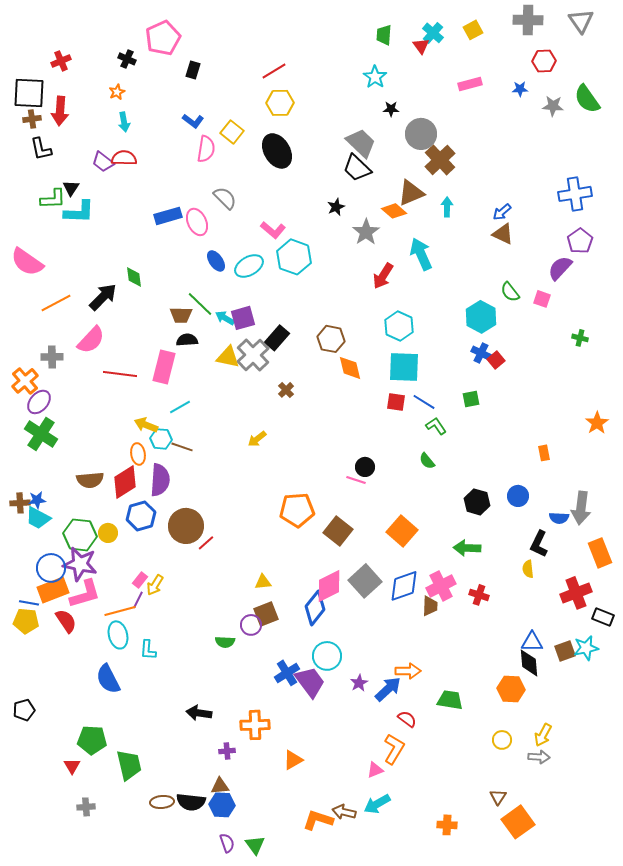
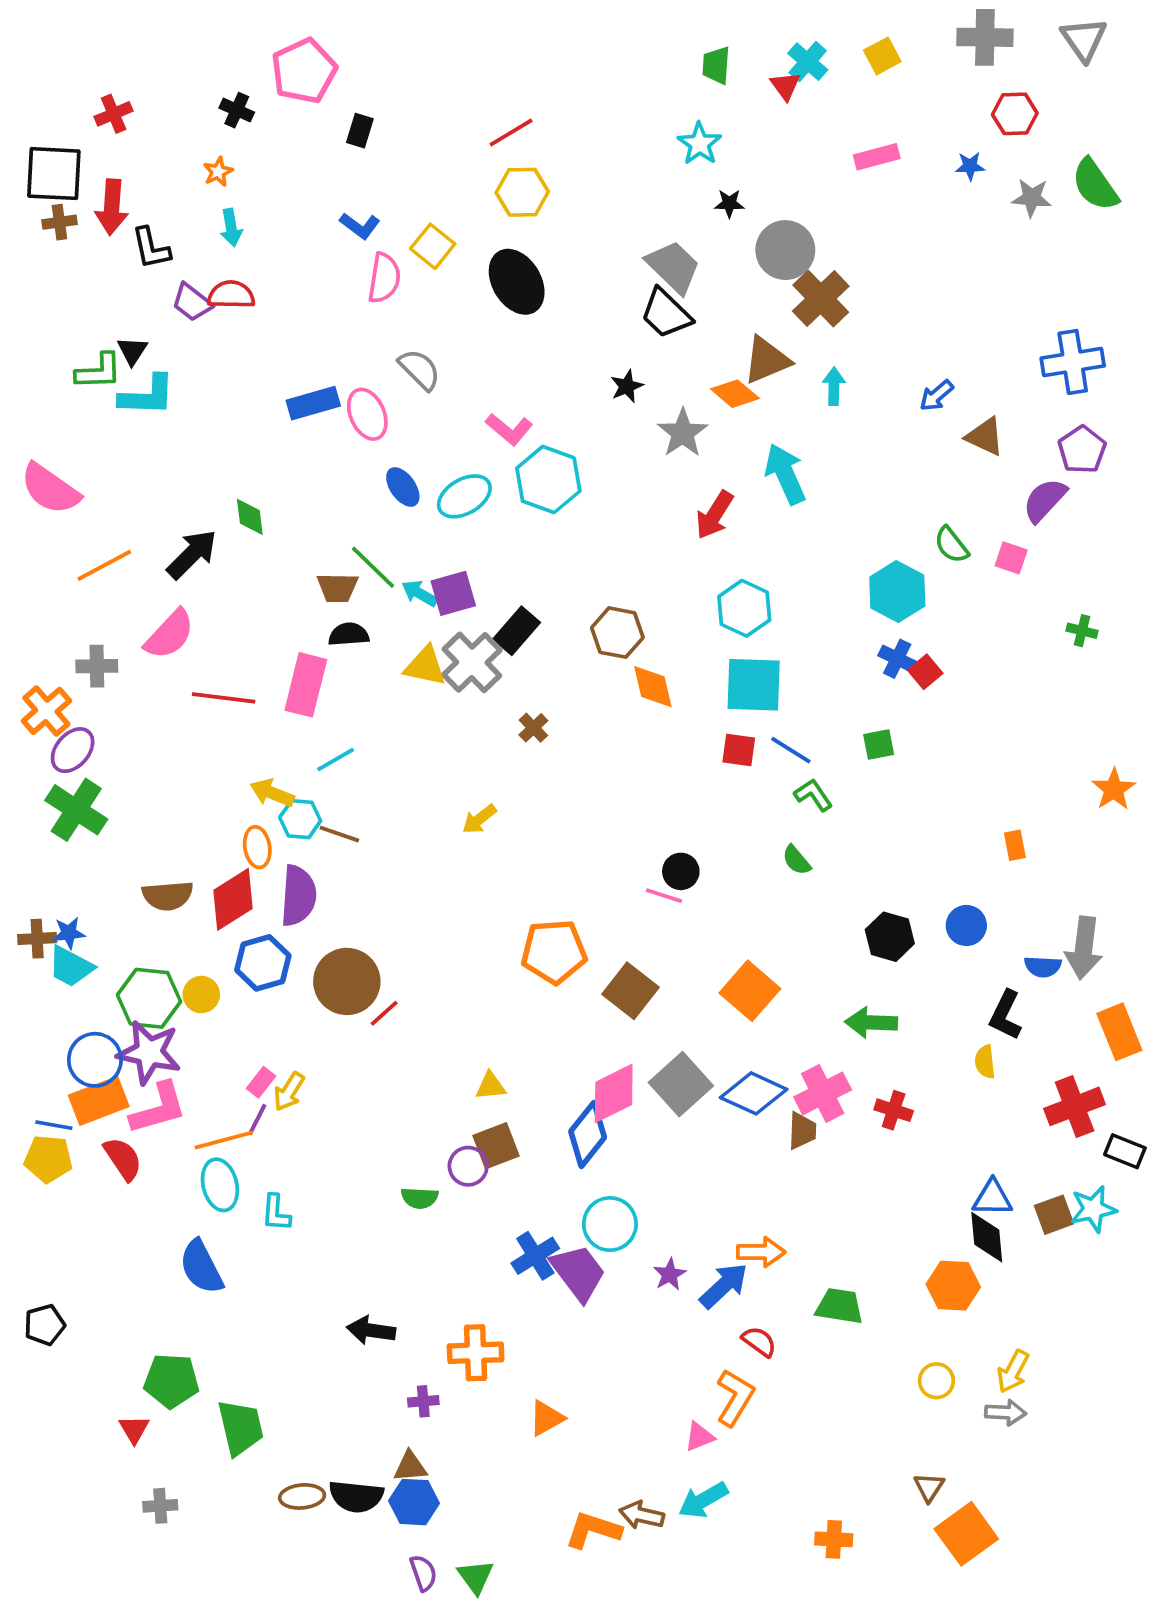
black L-shape: (41, 149) -> (151, 248), moved
brown triangle: (503, 234) -> (985, 437), moved
blue diamond: (404, 586) -> (754, 1093), turned 44

